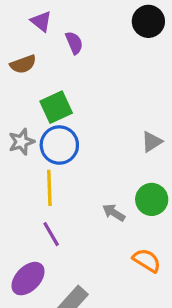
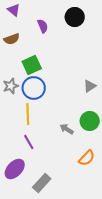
purple triangle: (41, 21) -> (14, 10), moved
black circle: (148, 21) -> (75, 17), moved
orange semicircle: (147, 260) -> (87, 158), turned 102

